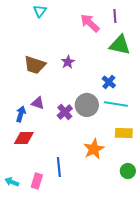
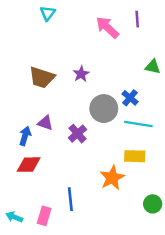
green triangle: (120, 45) -> (153, 67), moved, size x0.6
gray circle: (87, 105) -> (104, 109), moved
yellow rectangle: (124, 133) -> (135, 156), moved

